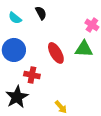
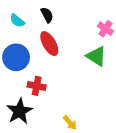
green triangle: (84, 49) -> (96, 56), turned 30
red ellipse: (56, 53) -> (49, 44), moved

